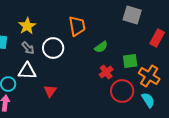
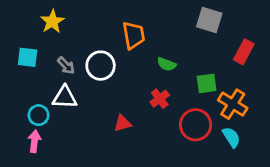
yellow star: (27, 26) -> (52, 21), moved
green semicircle: (101, 47) -> (167, 64), turned 56
red cross: (106, 72) -> (160, 99), moved
red triangle: (50, 91) -> (123, 123), moved, turned 40

